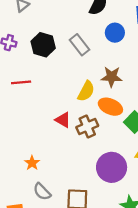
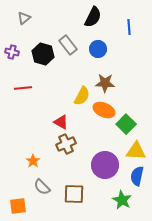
blue circle: (115, 33) -> (98, 49), moved
gray rectangle: (80, 45) -> (68, 45), moved
brown cross: (87, 126) -> (66, 144), moved

